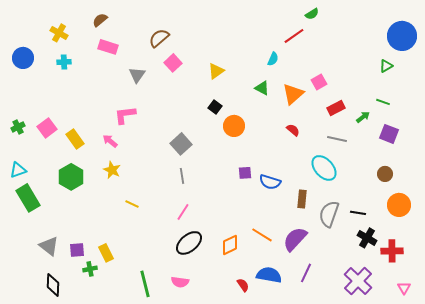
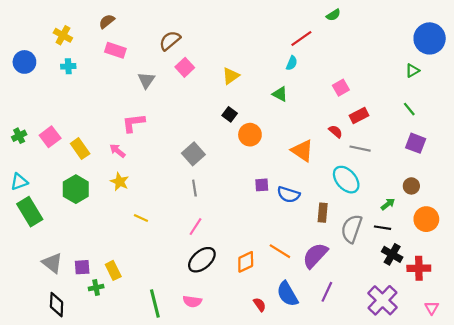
red line: (294, 36) -> (301, 38), moved
orange triangle: (293, 94) -> (302, 151), moved, turned -45
green line: (383, 102) -> (409, 109), turned 32
green arrow: (363, 117) -> (388, 204), moved
red semicircle: (293, 130) -> (335, 131), moved
blue semicircle: (269, 275) -> (287, 294), turned -130

